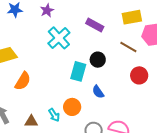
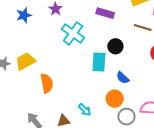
orange semicircle: (23, 81) -> (47, 83), turned -30
orange circle: (72, 107) -> (115, 99), moved

